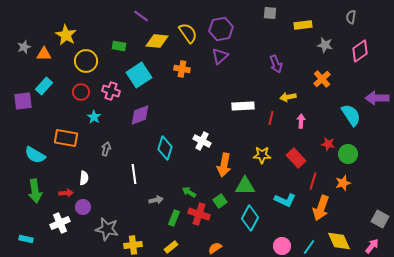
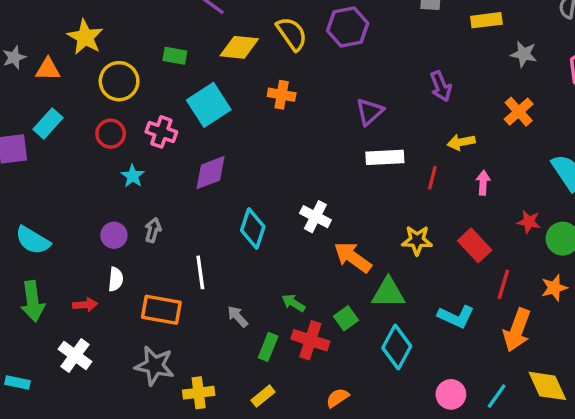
purple triangle: (220, 56) -> (370, 112), moved
orange rectangle: (66, 138) -> (161, 310), moved
orange arrow: (224, 165) -> (353, 257), turned 115
gray arrow: (156, 200) -> (238, 317), turned -120
purple circle: (83, 207) -> (114, 235), moved
white cross: (60, 223) -> (75, 355), turned -30

